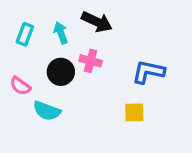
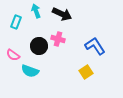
cyan arrow: (61, 33) -> (36, 11), moved
blue L-shape: (148, 72) -> (95, 46), turned 45
yellow square: (134, 112) -> (86, 72), turned -32

